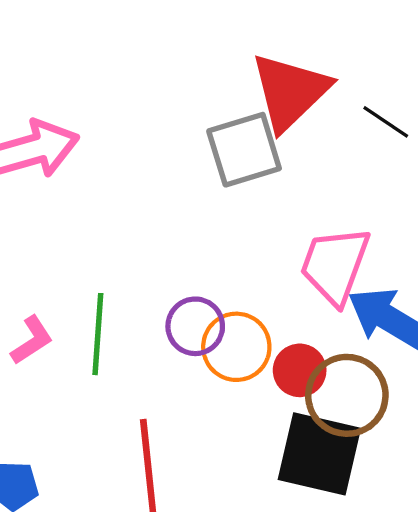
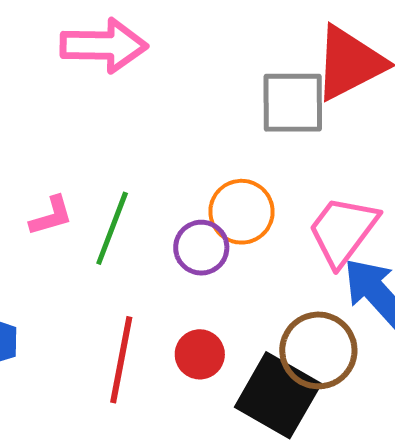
orange circle: (236, 347) -> (242, 212), moved
red circle: (300, 370) -> (200, 354), moved

